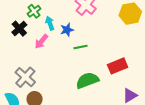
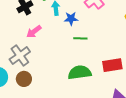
pink arrow: (41, 42) -> (34, 32), moved

